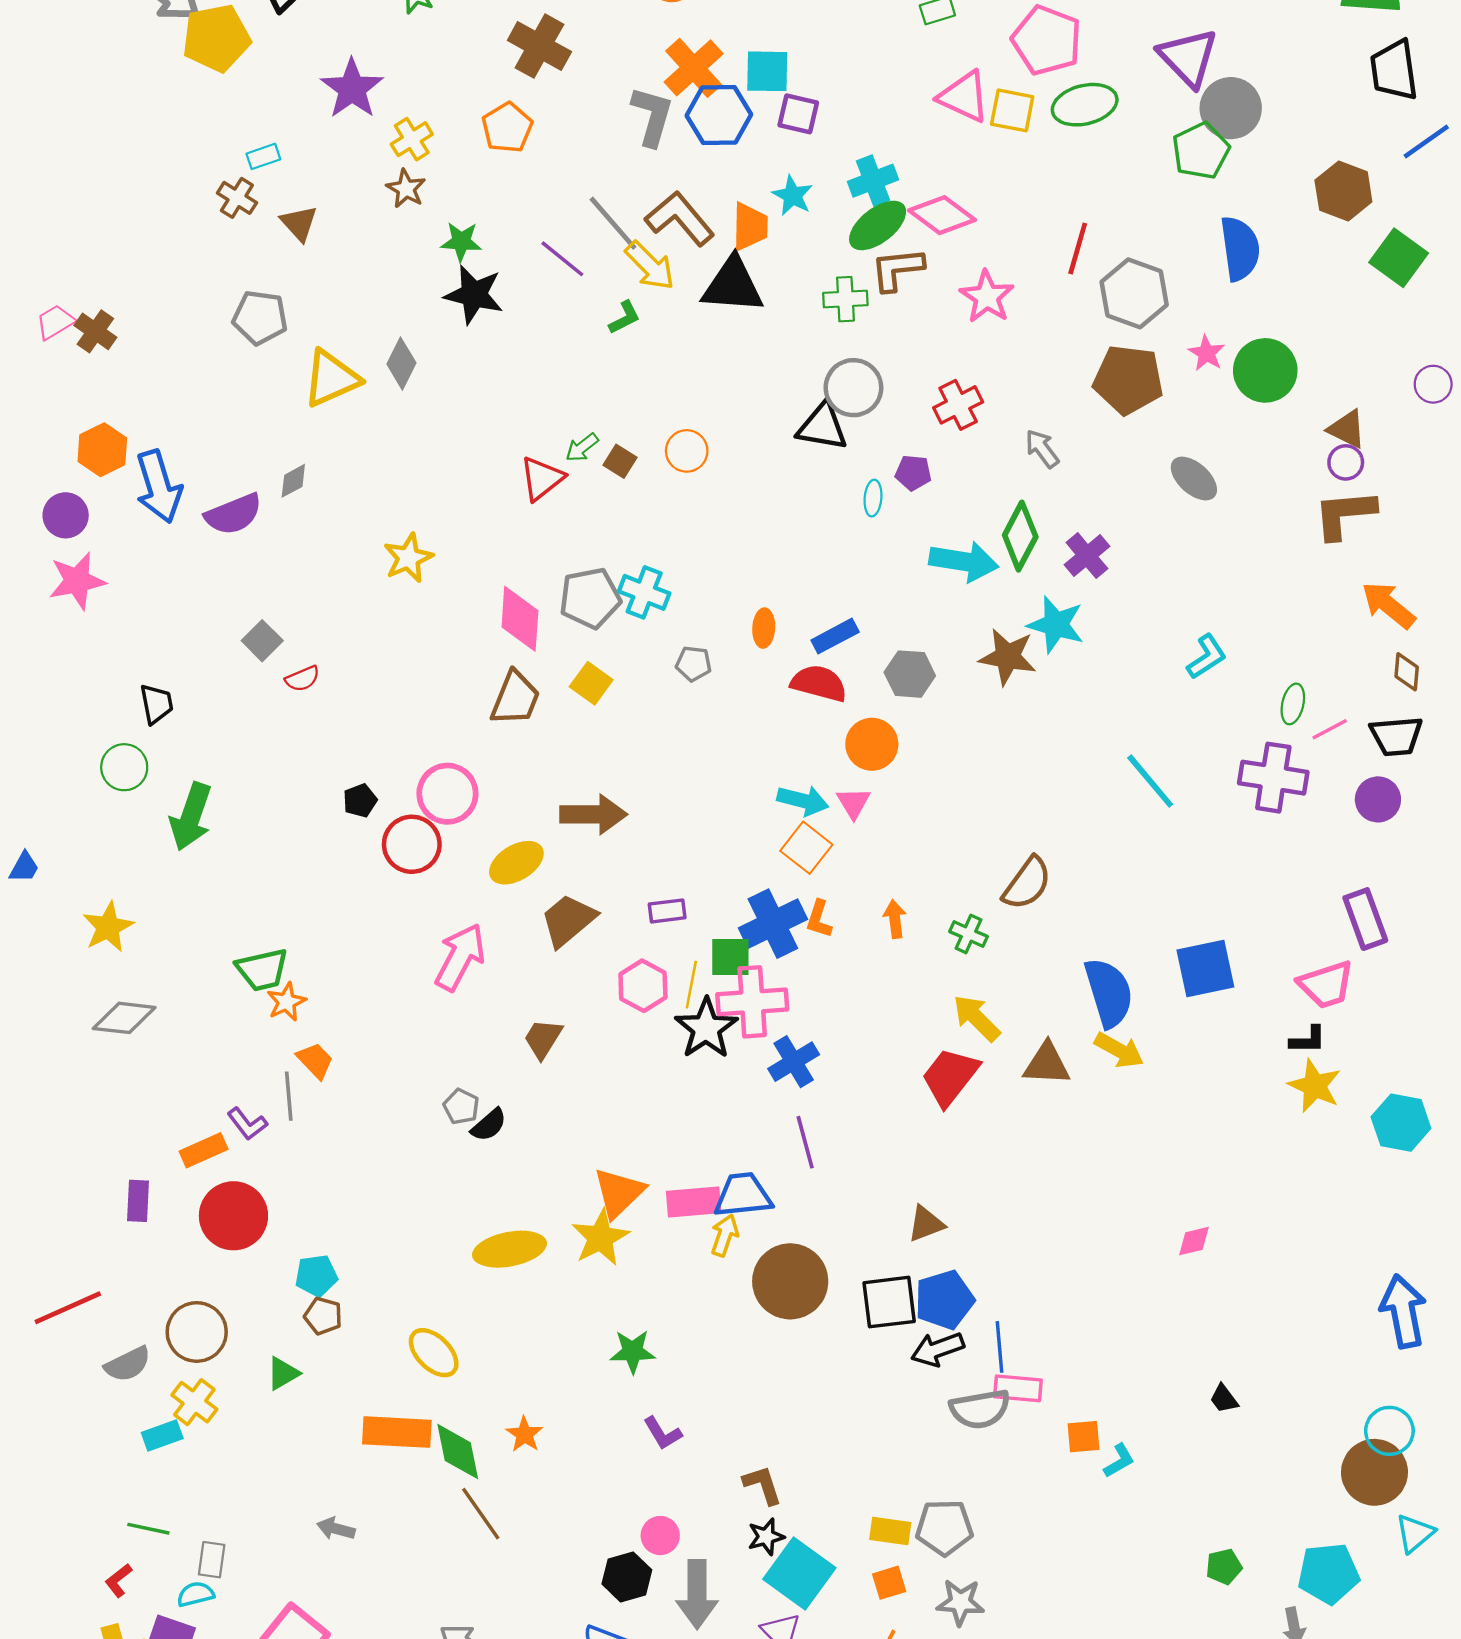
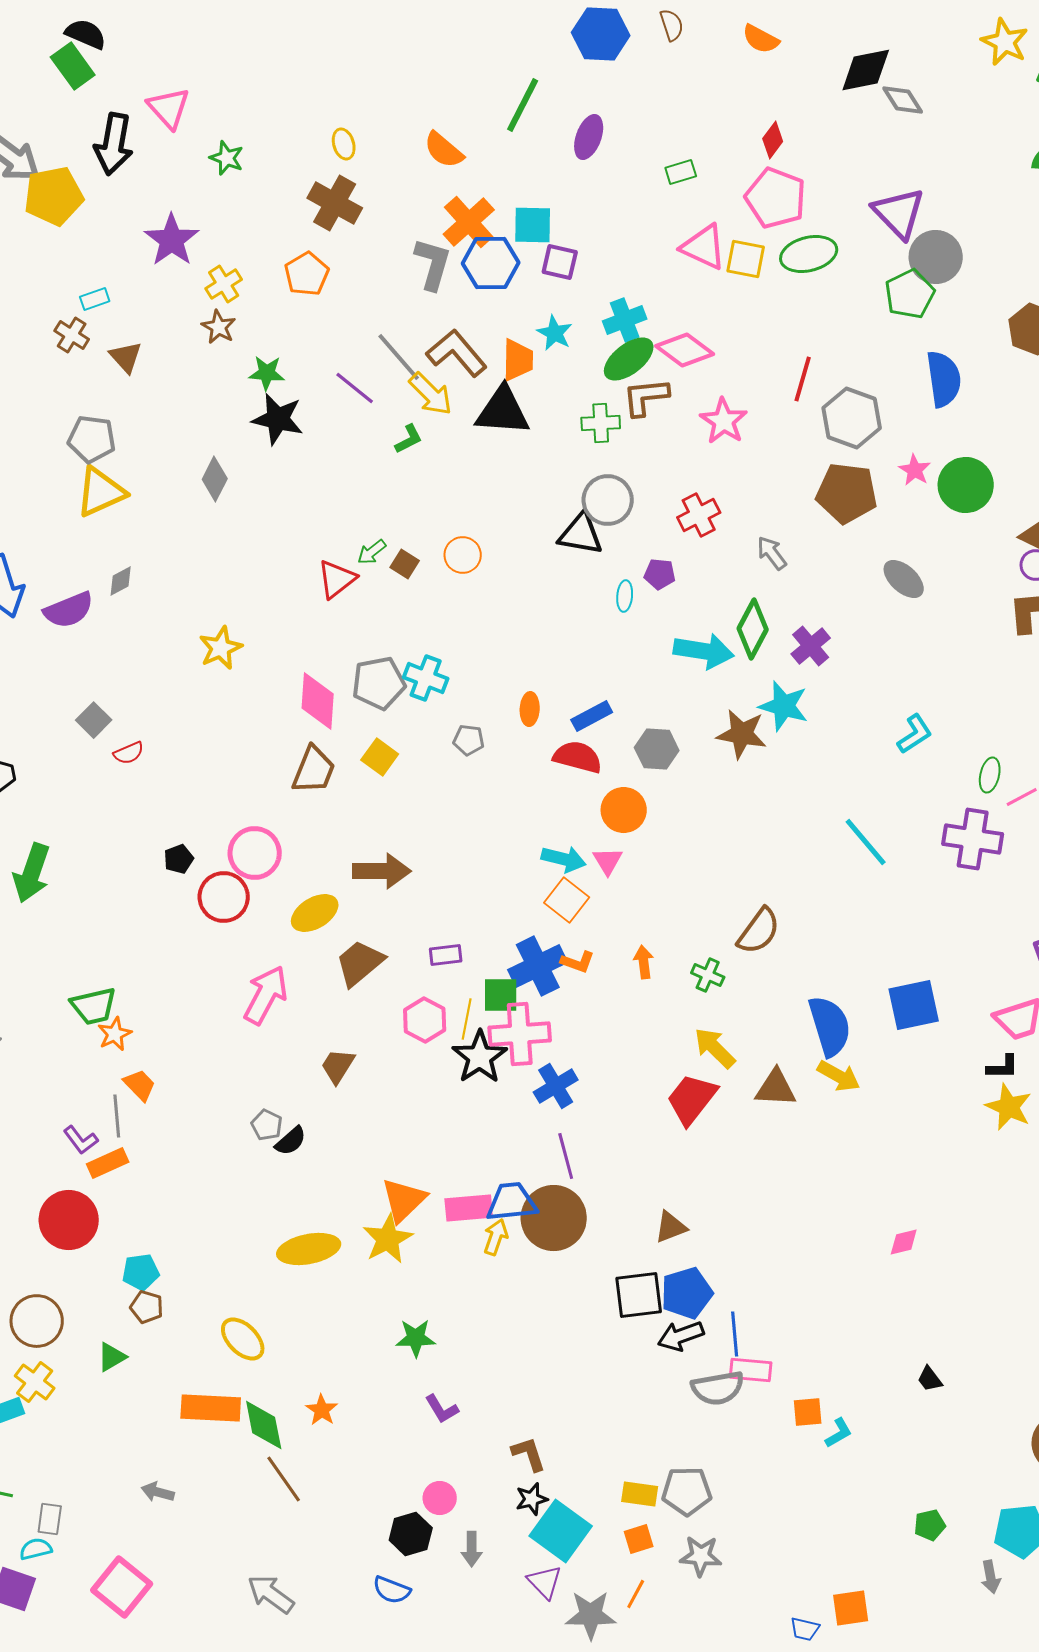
yellow triangle: (331, 378) -> (101, 492), moved
orange L-shape: (819, 919) -> (578, 962), turned -88
orange rectangle: (204, 1150) -> (108, 1163), moved
brown circle: (790, 1281) -> (554, 1218), moved
gray arrow: (697, 1594) -> (472, 1549), size x0.6

